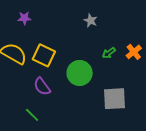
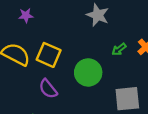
gray star: (91, 21) -> (98, 15), size x1.5

